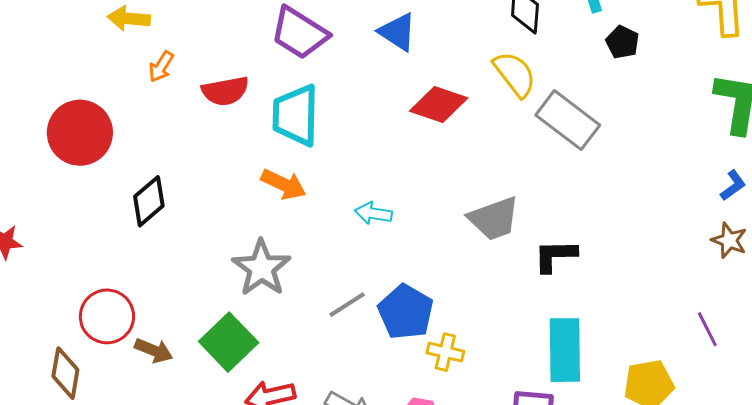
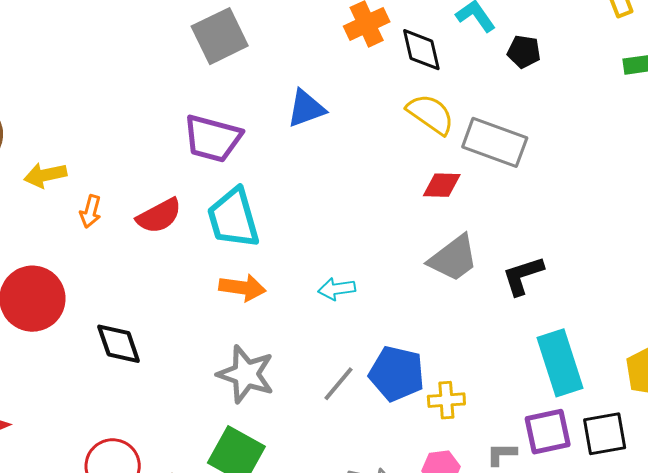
blue triangle: (398, 32) -> (306, 108), turned -36
red diamond: (439, 105) -> (442, 185), moved, size x0.7
black diamond: (149, 201) -> (119, 344), turned -51

